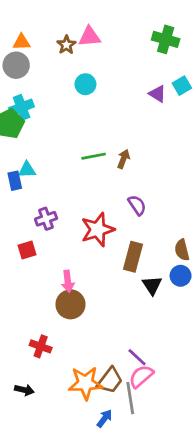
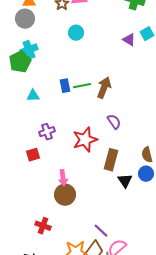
brown arrow: (123, 159) -> (104, 88), size x1.5
blue rectangle: (15, 181) -> (65, 86), moved
purple line: (137, 357) -> (101, 231), moved

